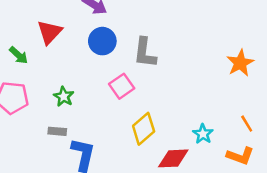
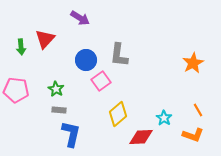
blue circle: (102, 41) -> (86, 60), moved
green arrow: (19, 55) -> (21, 47), moved, turned 42
gray rectangle: (57, 131) -> (59, 110), moved

